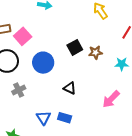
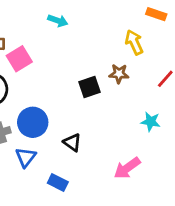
brown star: (95, 52) -> (119, 74), moved
blue circle: (43, 63) -> (33, 122), moved
blue triangle: (43, 118) -> (26, 157), moved

